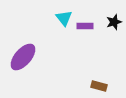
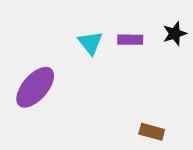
cyan triangle: (64, 18) -> (90, 43), moved

